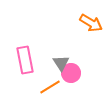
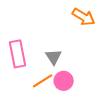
pink circle: (71, 73) -> (64, 81), moved

